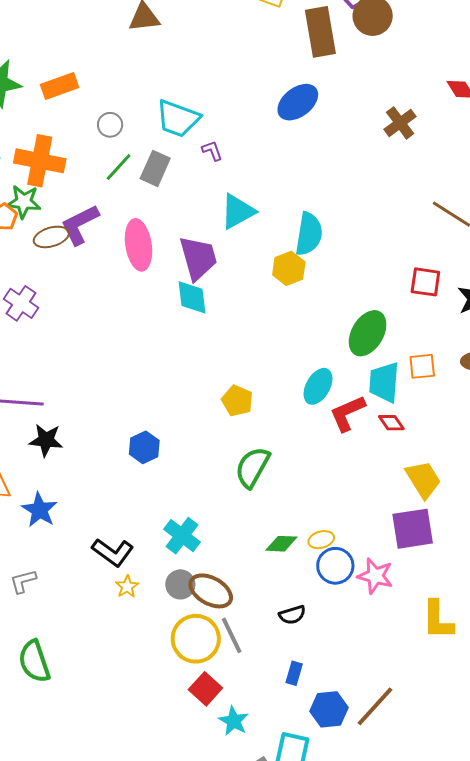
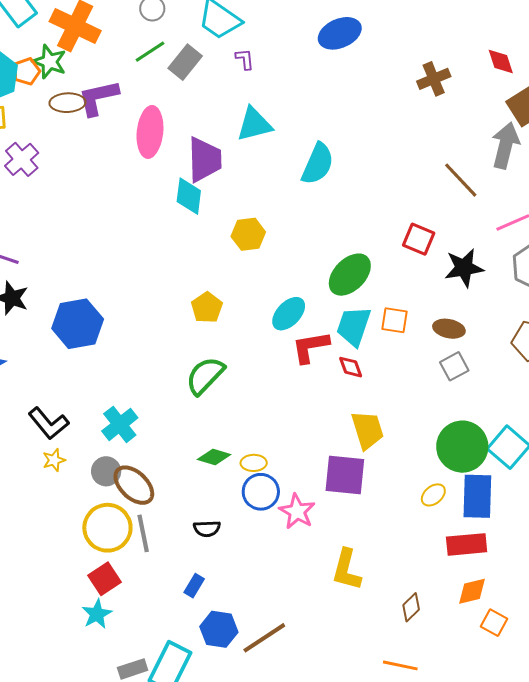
yellow hexagon: (289, 268) -> (248, 234), moved
blue hexagon: (144, 447) -> (78, 324), moved, size x1.6
cyan star: (234, 721) -> (97, 614), moved

